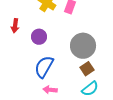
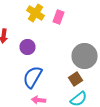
gray circle: (83, 46) -> (84, 56), moved

